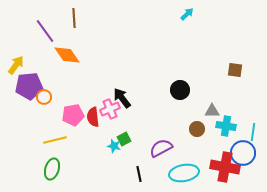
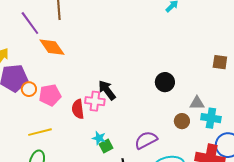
pink cross: (110, 109) -> (95, 101), turned 30
pink pentagon: (73, 115) -> (50, 95), moved
green square: (124, 139) -> (106, 146), moved

